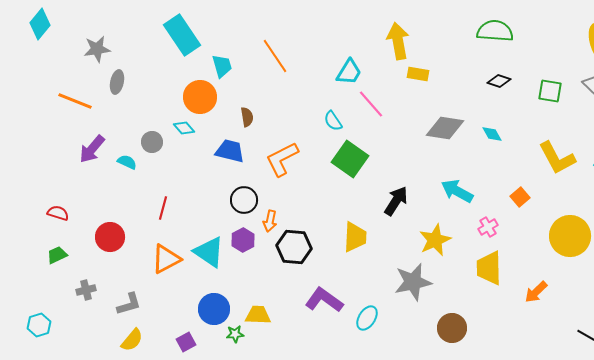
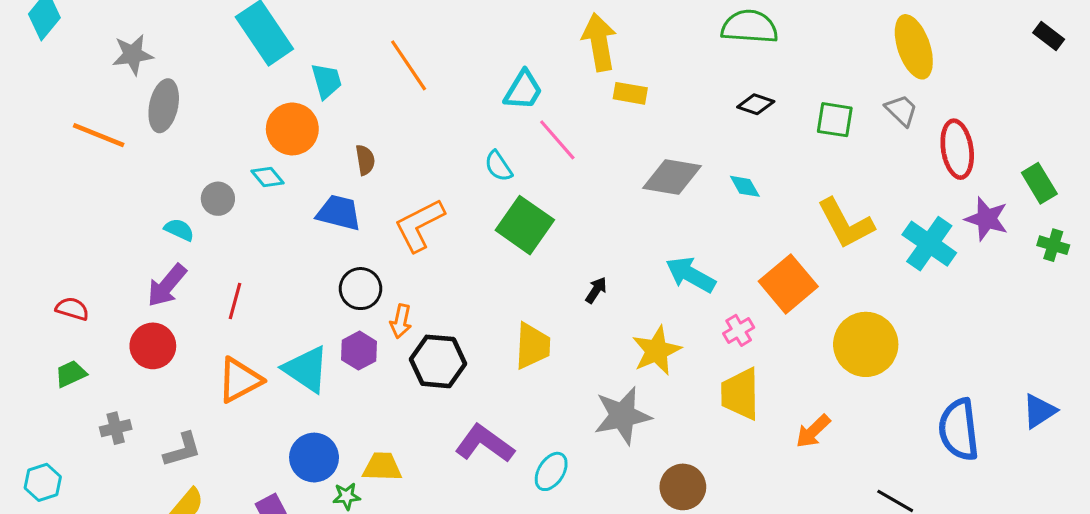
gray ellipse: (117, 82) -> (164, 106), size x1.4
purple arrow: (92, 149) -> (167, 286), moved
orange square: (520, 197) -> (788, 284), size x1.8
black arrow: (396, 201) -> (596, 290), size x0.6

